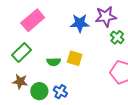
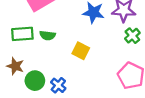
green rectangle: (21, 53) -> (22, 34), turned 30
green semicircle: (54, 62) -> (47, 35), moved

